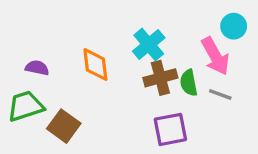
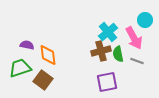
cyan cross: (149, 45) -> (108, 32), moved
orange diamond: (95, 64) -> (48, 55), moved

